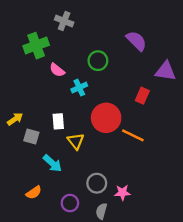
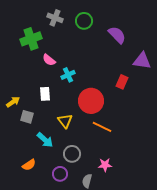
green circle: (98, 61) -> (84, 21), moved
white rectangle: (58, 121) -> (45, 94), moved
orange line: (133, 135) -> (102, 127), moved
gray circle: (97, 183) -> (72, 154), moved

